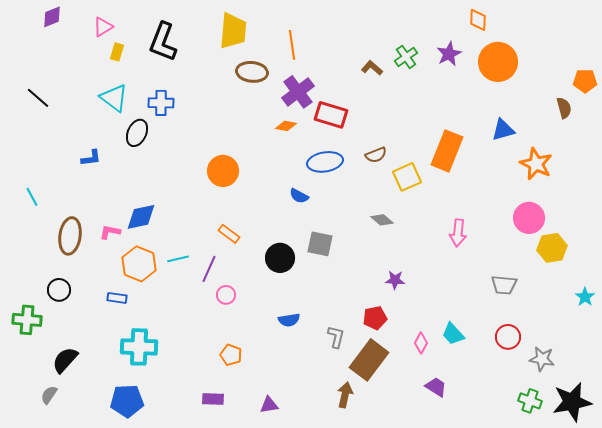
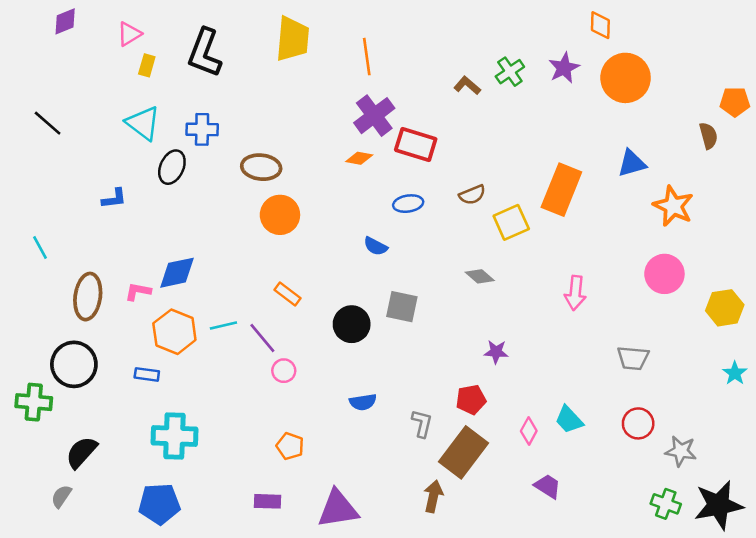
brown ellipse: (252, 72) -> (261, 167), moved
blue ellipse: (325, 162) -> (408, 204), size x0.7
yellow hexagon: (552, 248) -> (725, 308), moved
purple line: (209, 269) -> (262, 338), turned -64
black circle: (59, 290) -> (74, 364), size x1.6
purple triangle: (269, 405) -> (338, 509), size x1.8

